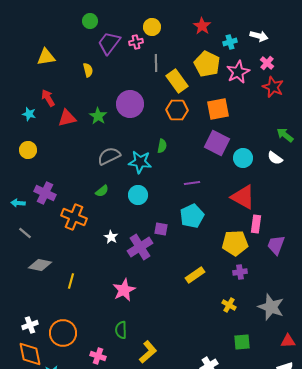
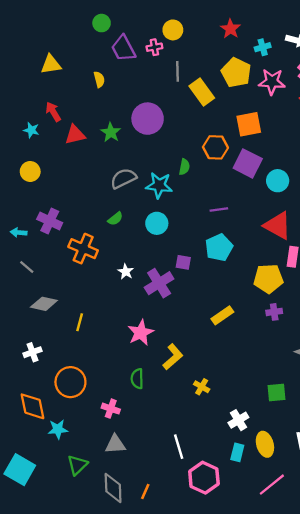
purple trapezoid: (109, 43) -> (123, 48), turned -65
pink star: (238, 72) -> (272, 82), turned 30
orange hexagon: (177, 110) -> (215, 147), moved
yellow cross: (229, 305) -> (202, 387), moved
white cross: (30, 325) -> (32, 352), moved
yellow L-shape: (148, 352) -> (173, 357), moved

